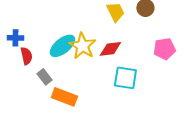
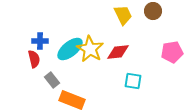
blue cross: (15, 38) -> (40, 41), moved
cyan square: (125, 78) -> (133, 81), size x0.7

